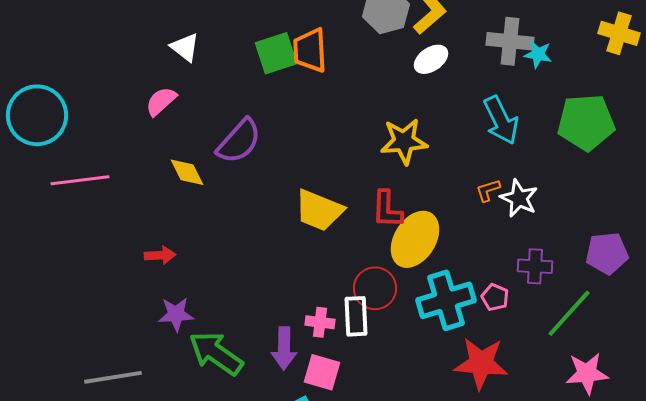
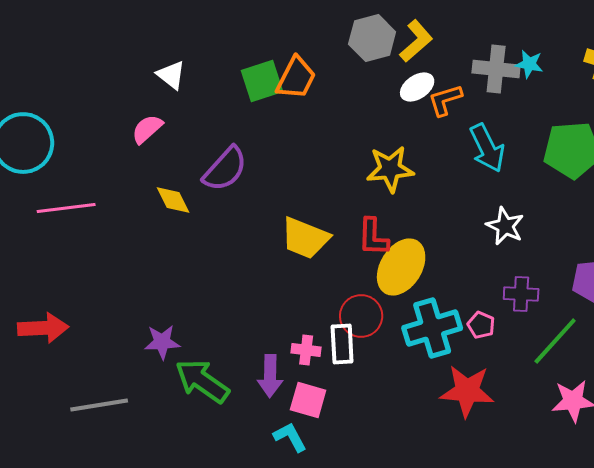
orange trapezoid: (310, 50) -> (296, 78), turned -150
cyan star: (538, 54) -> (529, 64), moved
orange L-shape: (488, 190) -> (445, 100), moved, size x1.4
red arrow: (160, 255) -> (43, 328), moved, size x1.6

